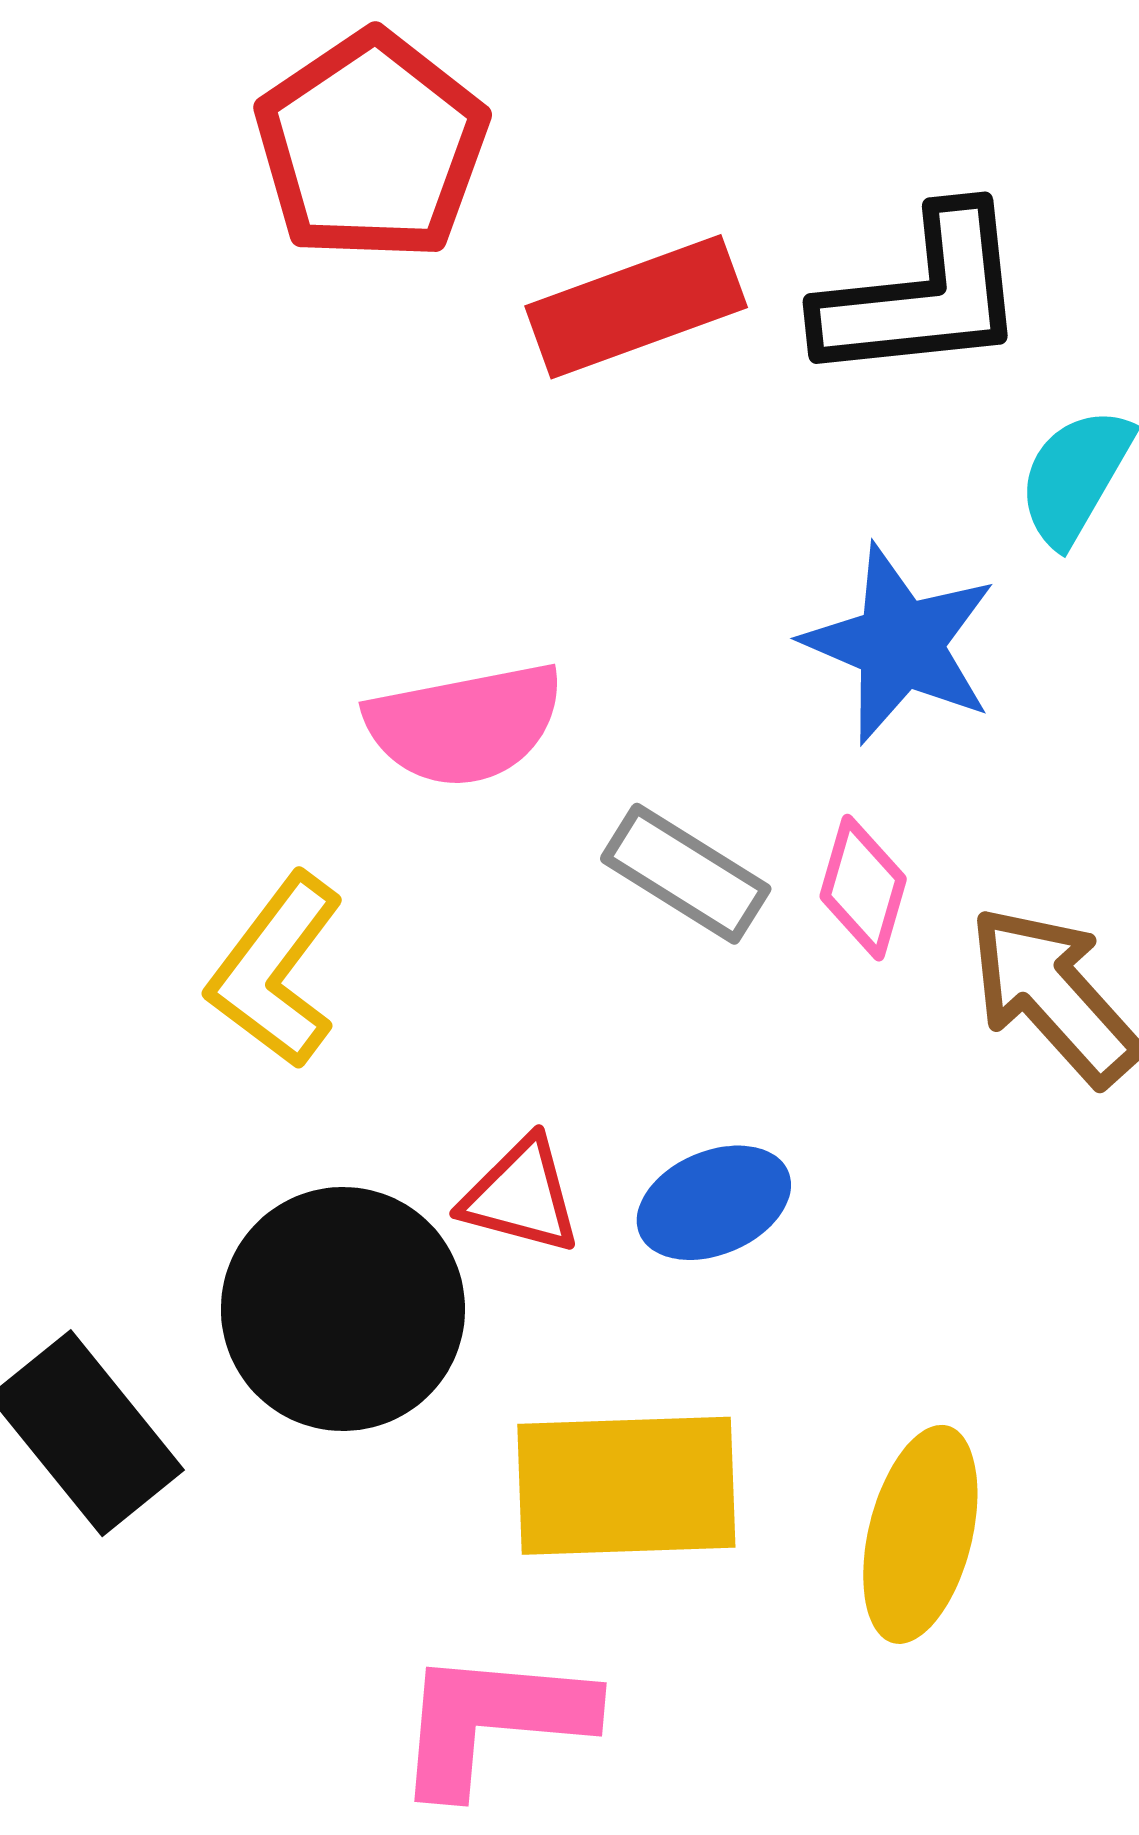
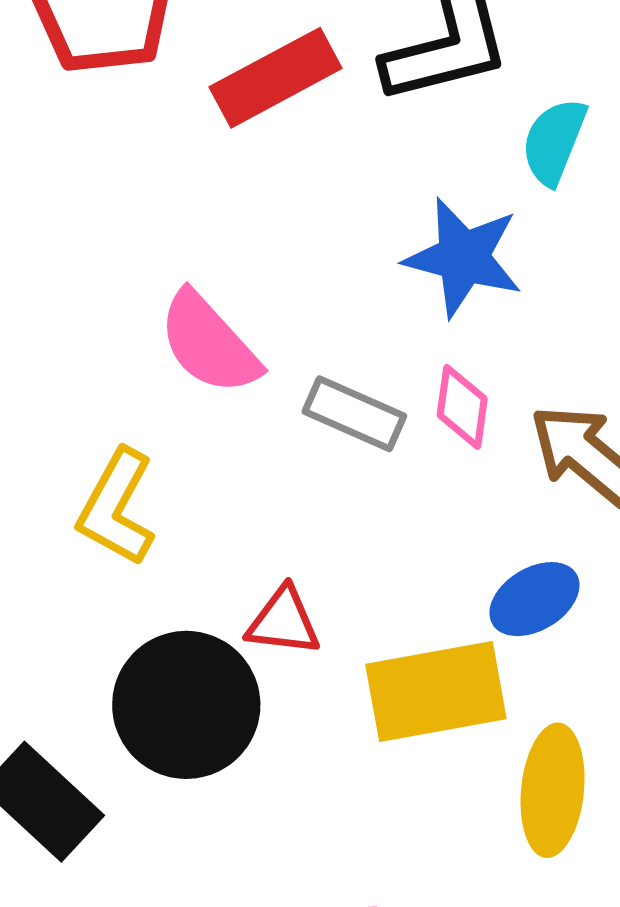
pink semicircle: (465, 724) -> (209, 343), turned 67
blue ellipse: (714, 1203) -> (534, 599), moved
yellow rectangle: (626, 1486) -> (436, 692), moved

